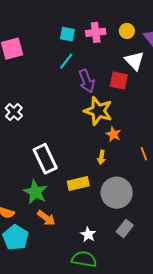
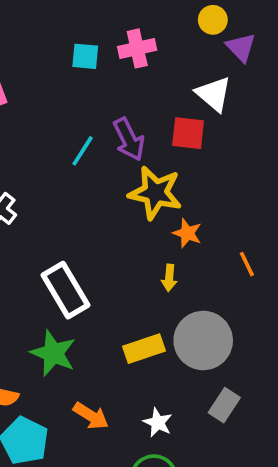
yellow circle: (127, 31) -> (213, 20), moved
cyan line: (66, 61) -> (83, 151), moved
yellow rectangle: (78, 183) -> (144, 349), moved
orange arrow: (46, 218) -> (91, 416), moved

